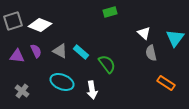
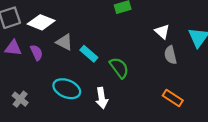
gray triangle: (60, 51) -> (64, 42), moved
purple triangle: (17, 56) -> (13, 48), moved
orange rectangle: (166, 83) -> (173, 98), moved

